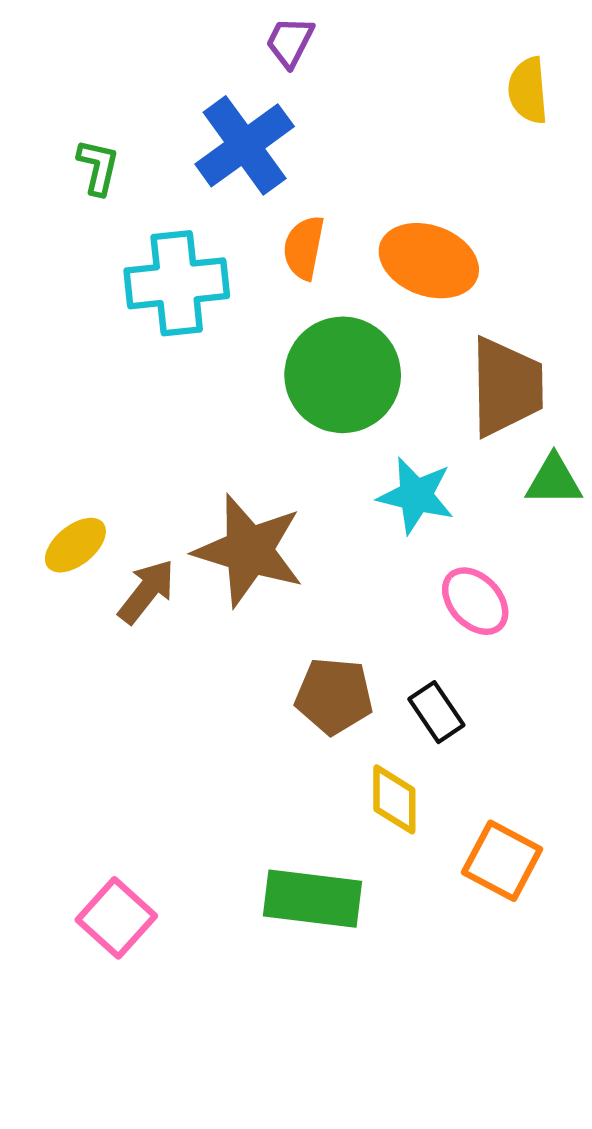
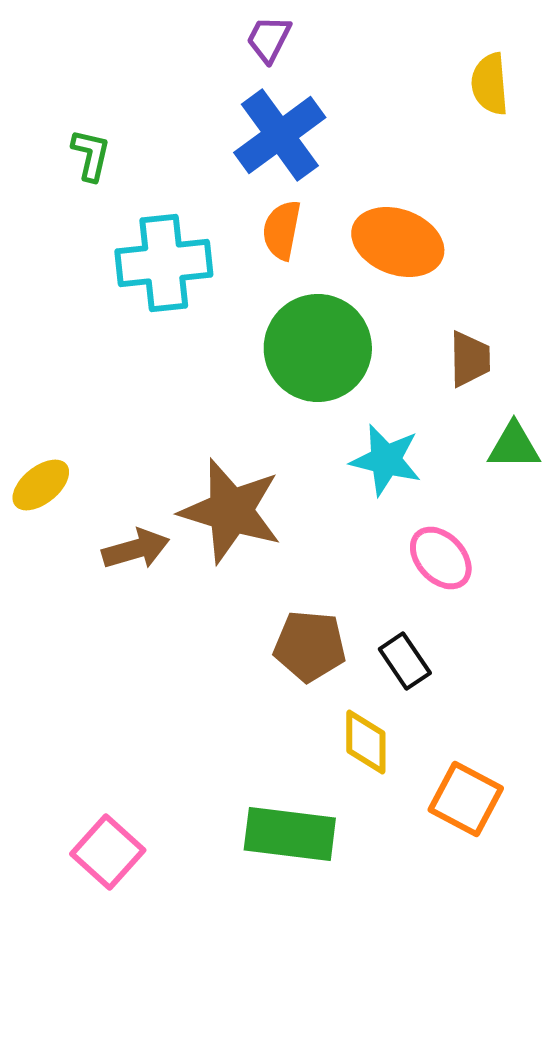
blue cross: (245, 145) -> (280, 135), moved
brown trapezoid: (506, 387) -> (470, 359), size x0.6
yellow ellipse: (75, 545) -> (41, 485), moved
brown arrow: (147, 591) -> (136, 549), turned 36

